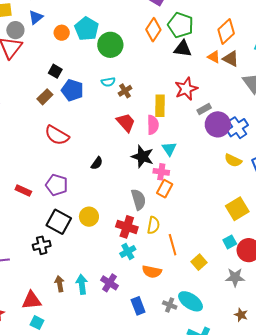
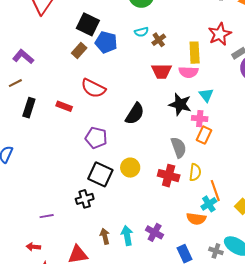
black square: (55, 71) -> (88, 24), size x1.6
red trapezoid: (126, 122) -> (161, 71), turned 135
pink semicircle: (153, 125) -> (188, 72), turned 96
black semicircle: (97, 163) -> (135, 114), size x1.6
red rectangle: (23, 191) -> (64, 106), moved
cyan cross: (128, 251) -> (209, 204), moved

